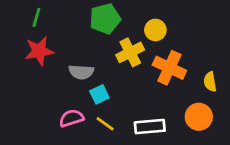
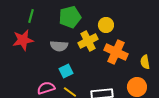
green line: (36, 17) -> (31, 16), moved
gray semicircle: (81, 72) -> (59, 46), moved

